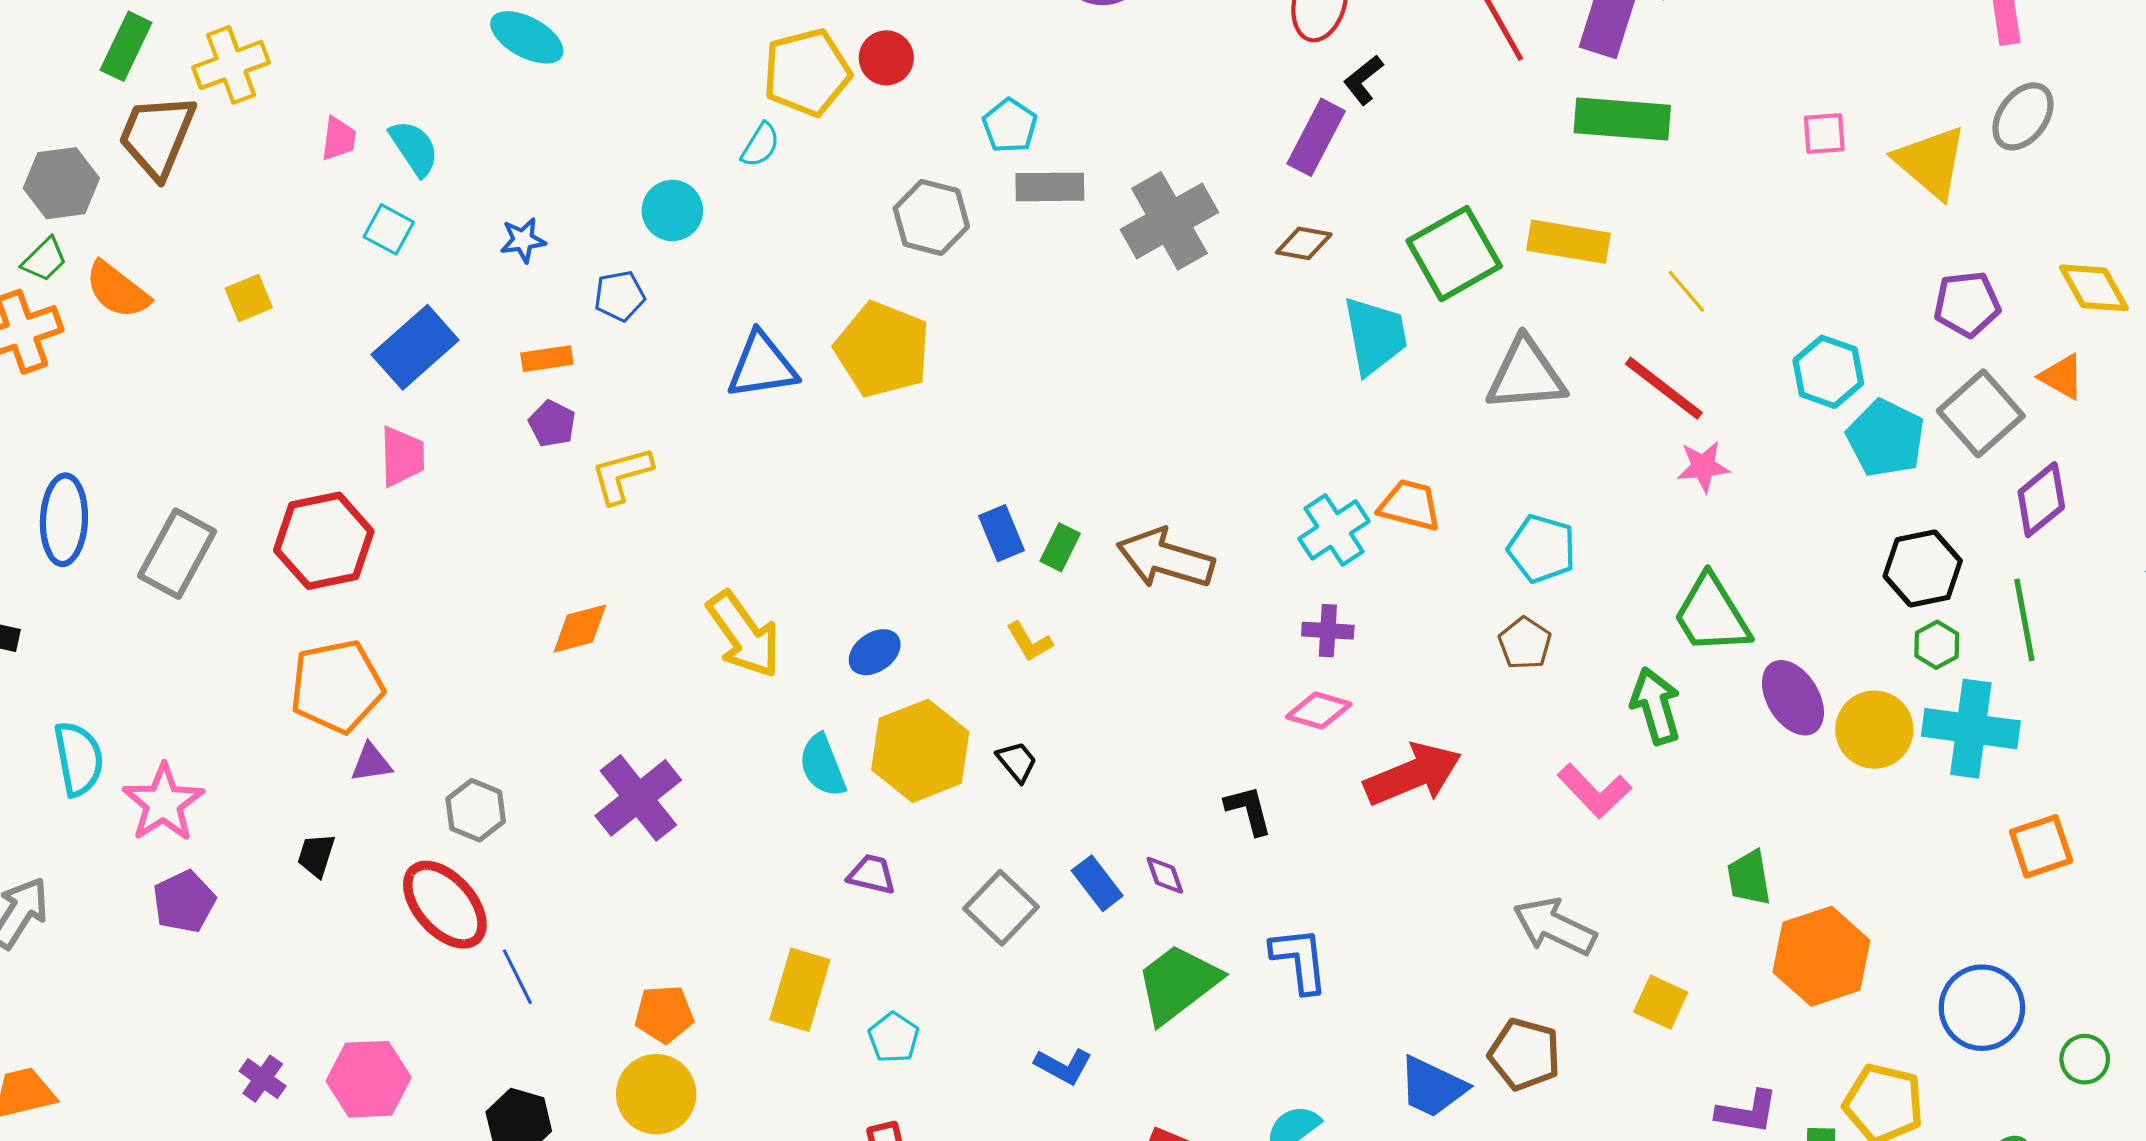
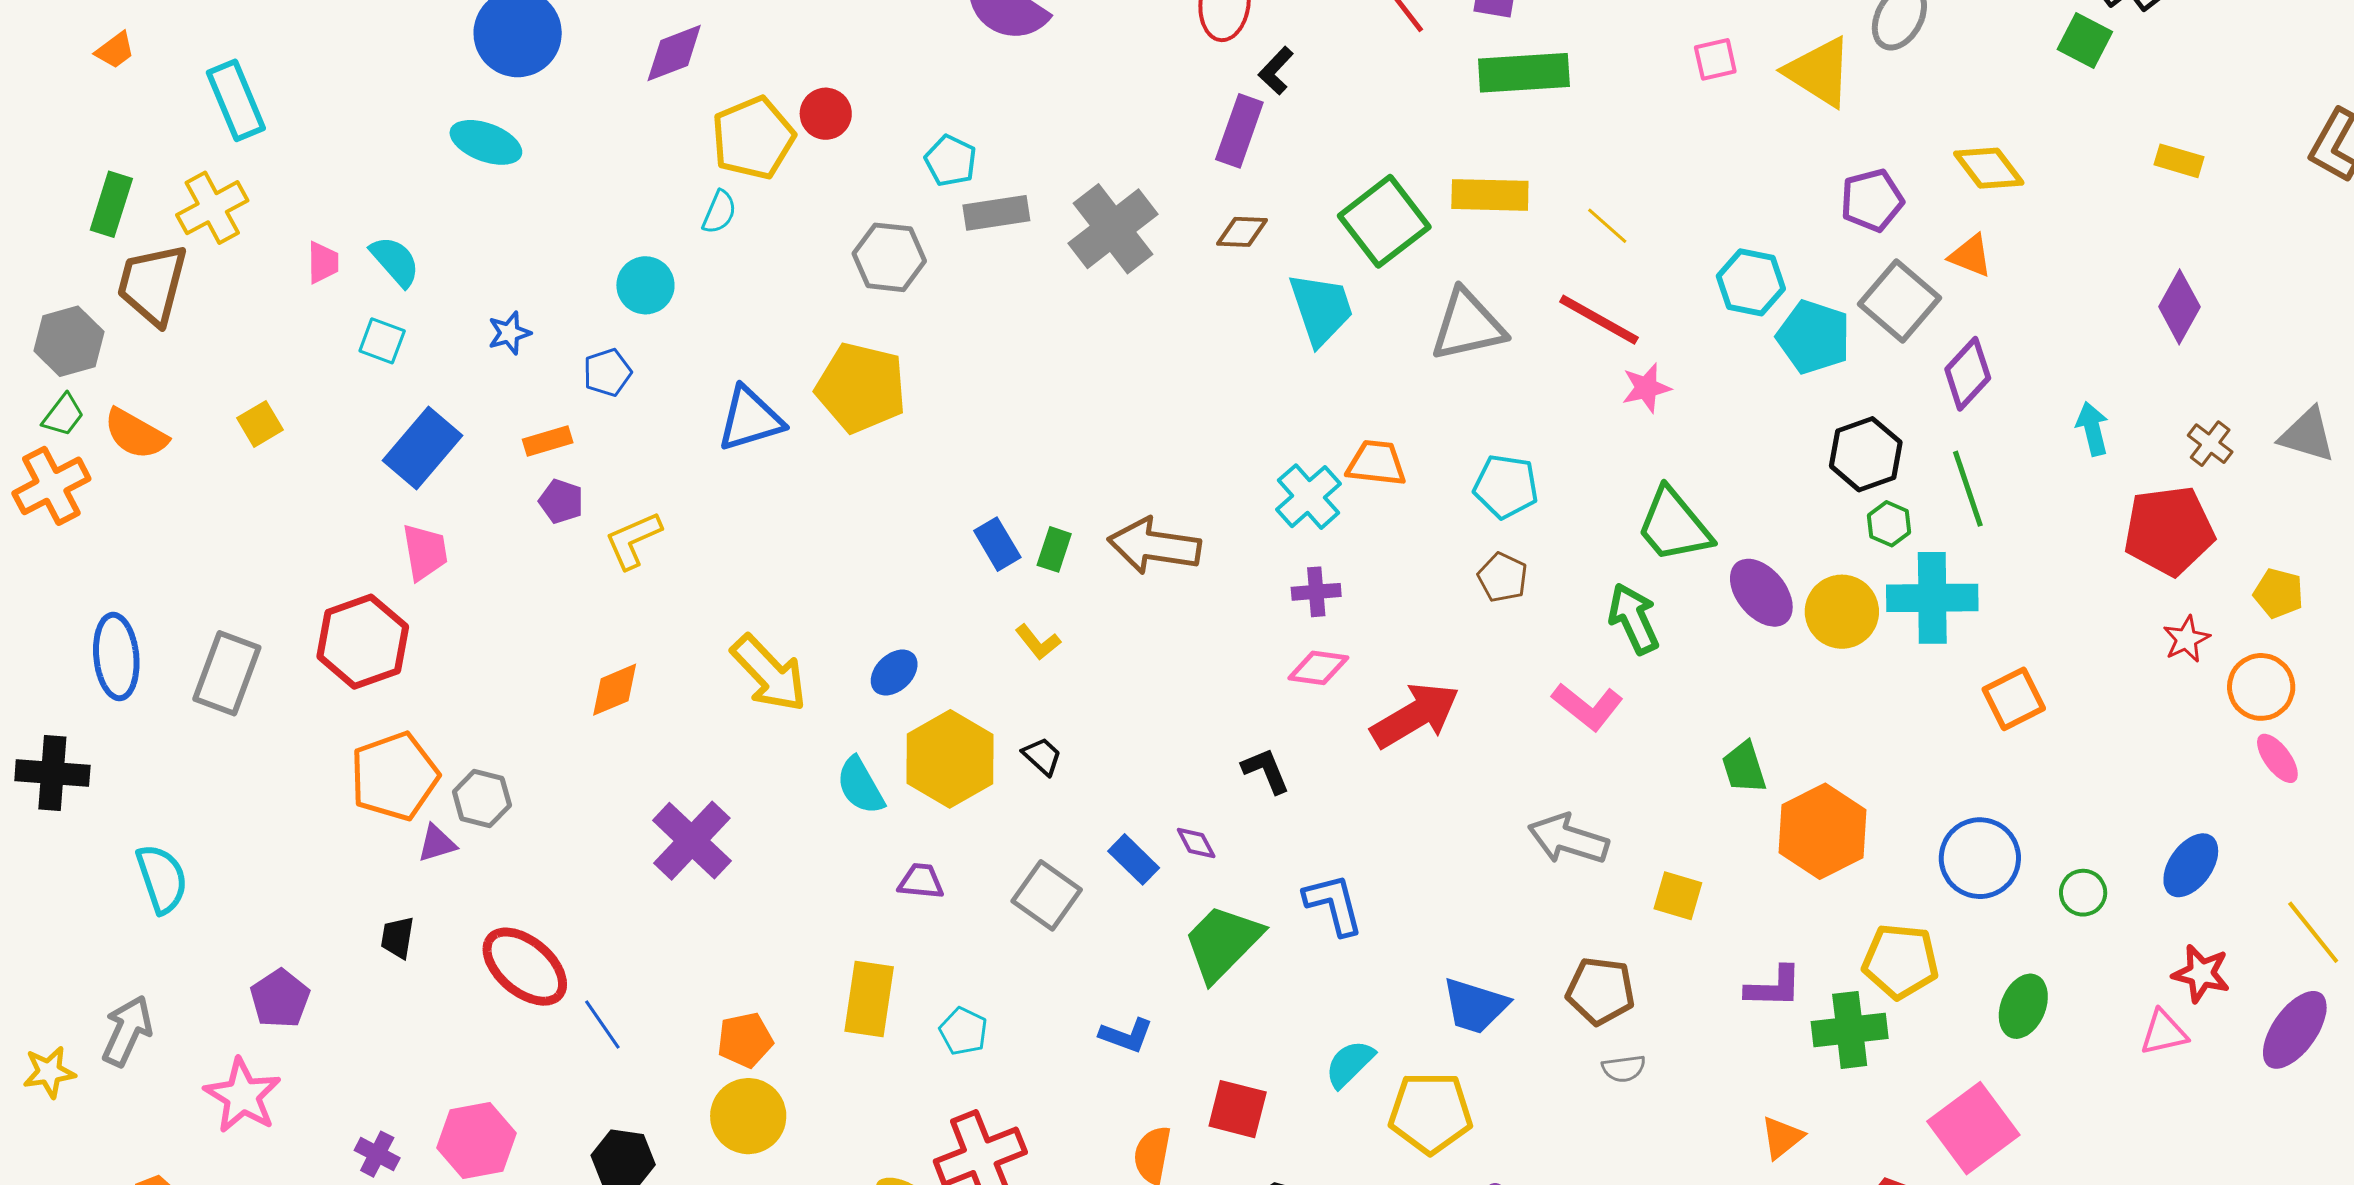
pink star: (163, 803) -> (243, 1096), moved
gray hexagon: (476, 810) -> (482, 798), moved
brown pentagon: (1525, 1054) -> (1601, 991), moved

